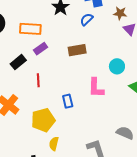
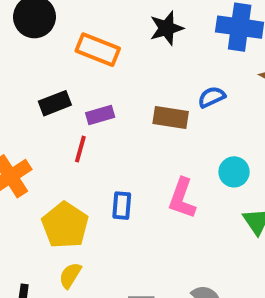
blue semicircle: (87, 19) -> (212, 97), moved
purple rectangle: (40, 49) -> (100, 115), moved
yellow pentagon: (43, 120) -> (65, 225), turned 30

